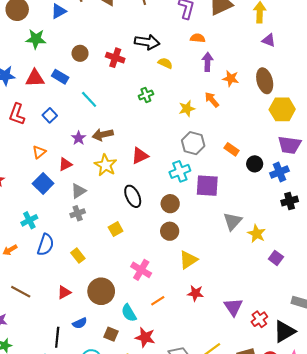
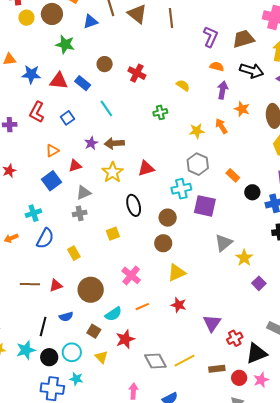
black arrow: (147, 42) -> (252, 71), moved
brown line: (21, 292) -> (30, 284), moved, turned -36
cyan semicircle: (129, 313) -> (113, 314), turned -102
red star: (145, 337) -> (125, 339), turned 30

